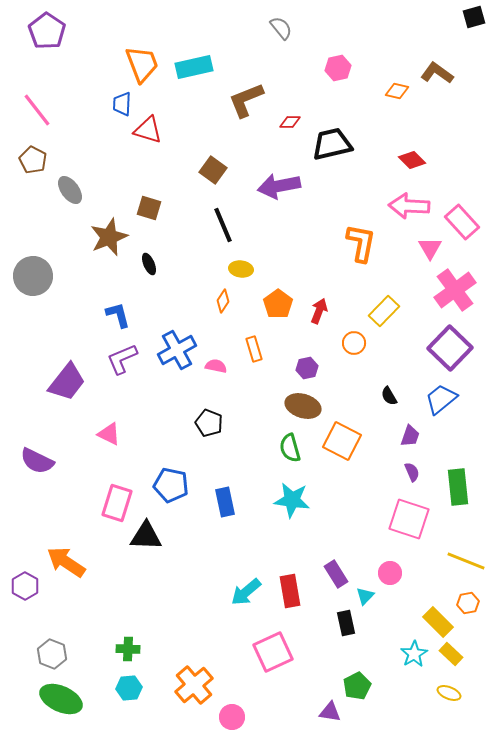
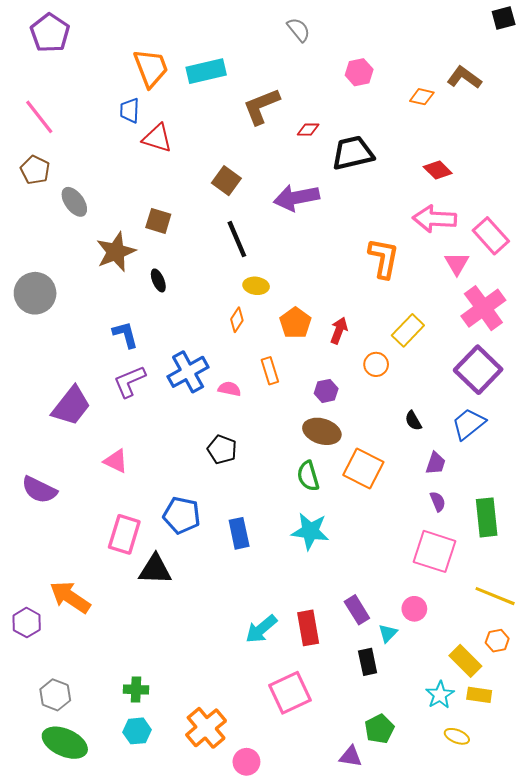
yellow rectangle: (451, 654) -> (479, 695), turned -35
yellow ellipse: (449, 693) -> (457, 736), moved

